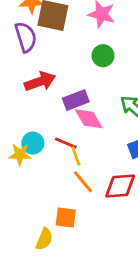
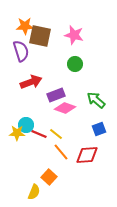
pink diamond: (89, 119) -> (65, 108), turned -40
red line: (66, 143) -> (39, 134), moved
yellow line: (76, 156) -> (56, 134), turned -32
orange square: (66, 218) -> (49, 177), turned 35

